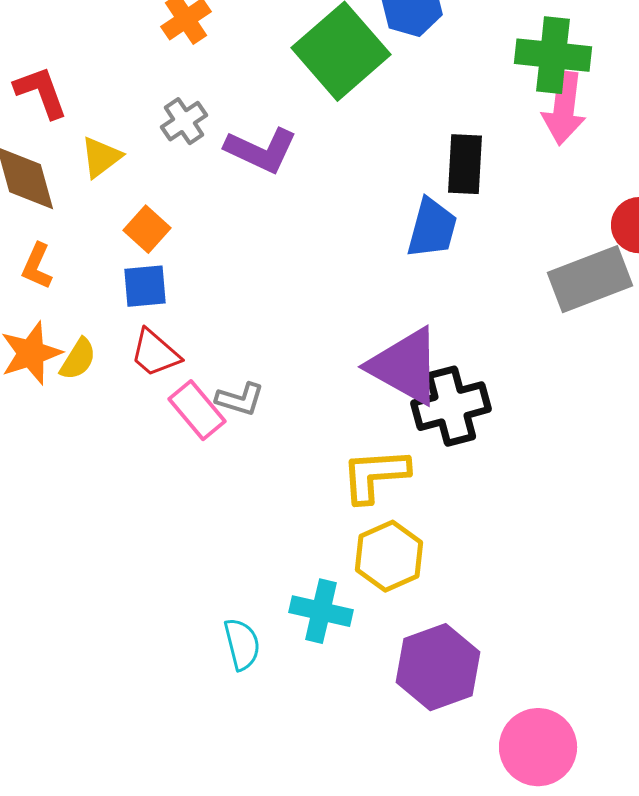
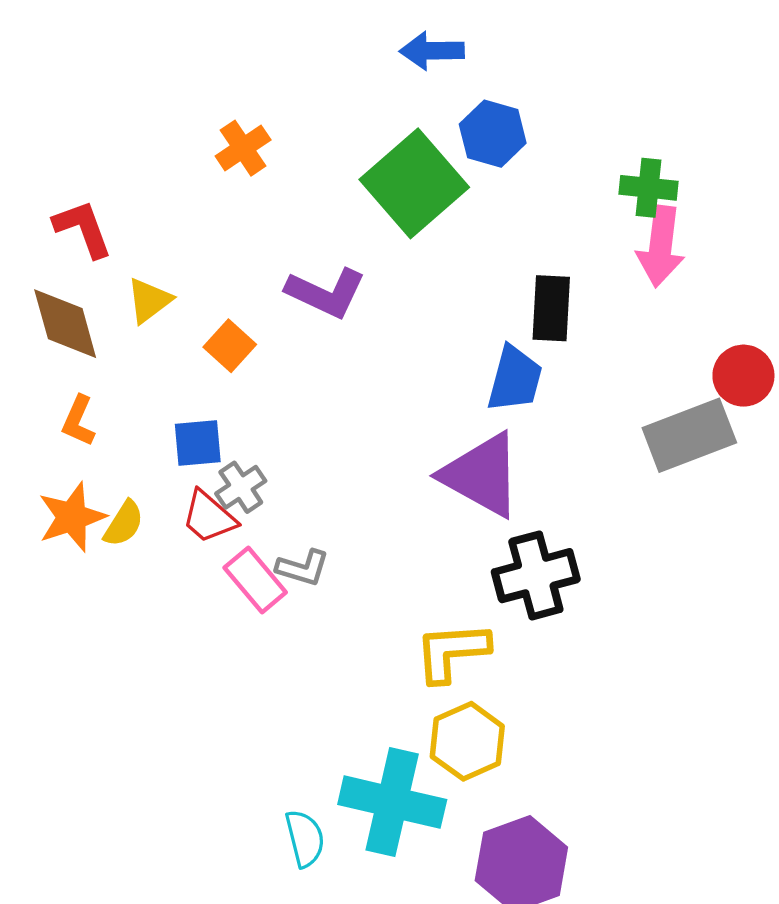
green cross: (553, 55) -> (648, 188), size x0.7
gray cross: (184, 121) -> (241, 487), moved
orange square: (147, 229) -> (230, 346), moved
purple triangle: (405, 366) -> (482, 475), moved
cyan cross: (321, 611) -> (392, 802), size x1.5

